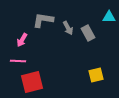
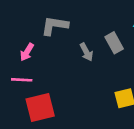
gray arrow: (68, 28) -> (86, 52), moved

